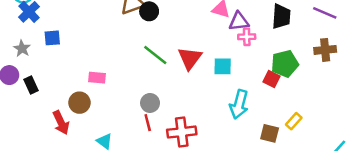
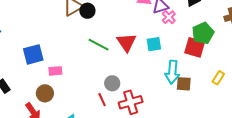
pink cross: (247, 37) -> (169, 17), turned -32
blue square: (52, 38) -> (33, 54), moved, size x1.5
red square: (271, 79) -> (195, 47), size x1.5
gray circle: (150, 103) -> (112, 83), moved
brown square: (270, 133) -> (184, 84), moved

